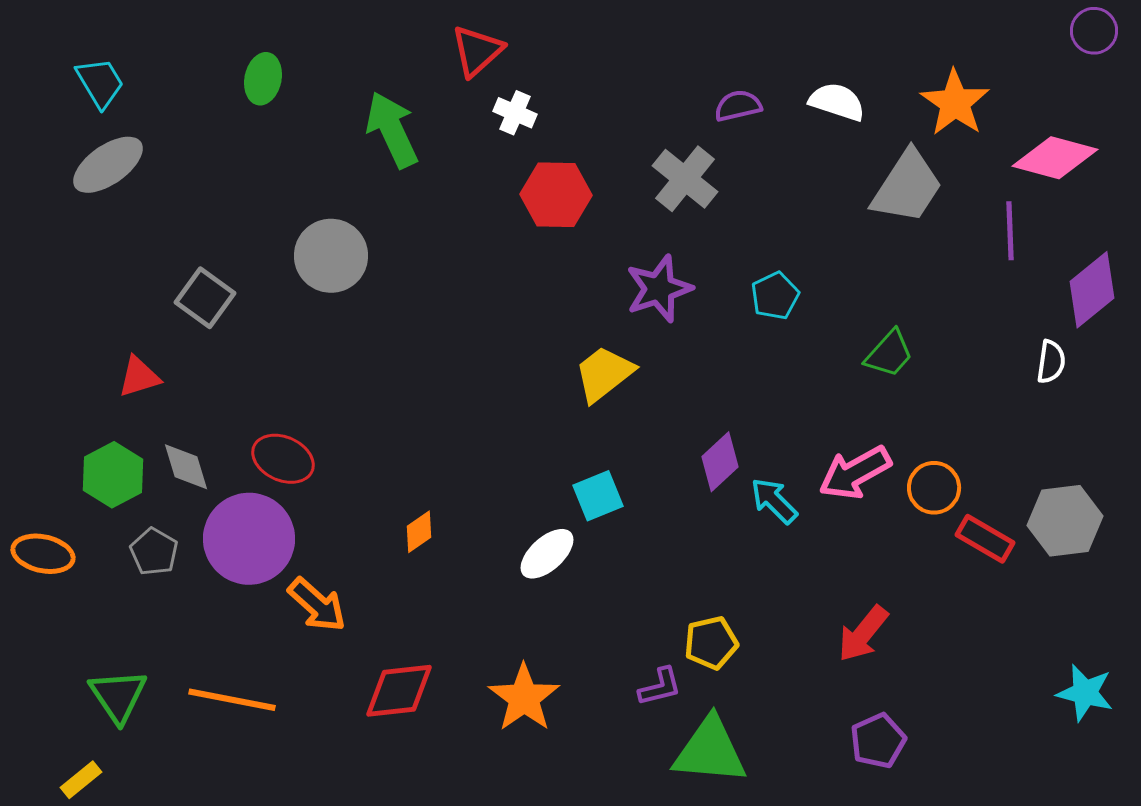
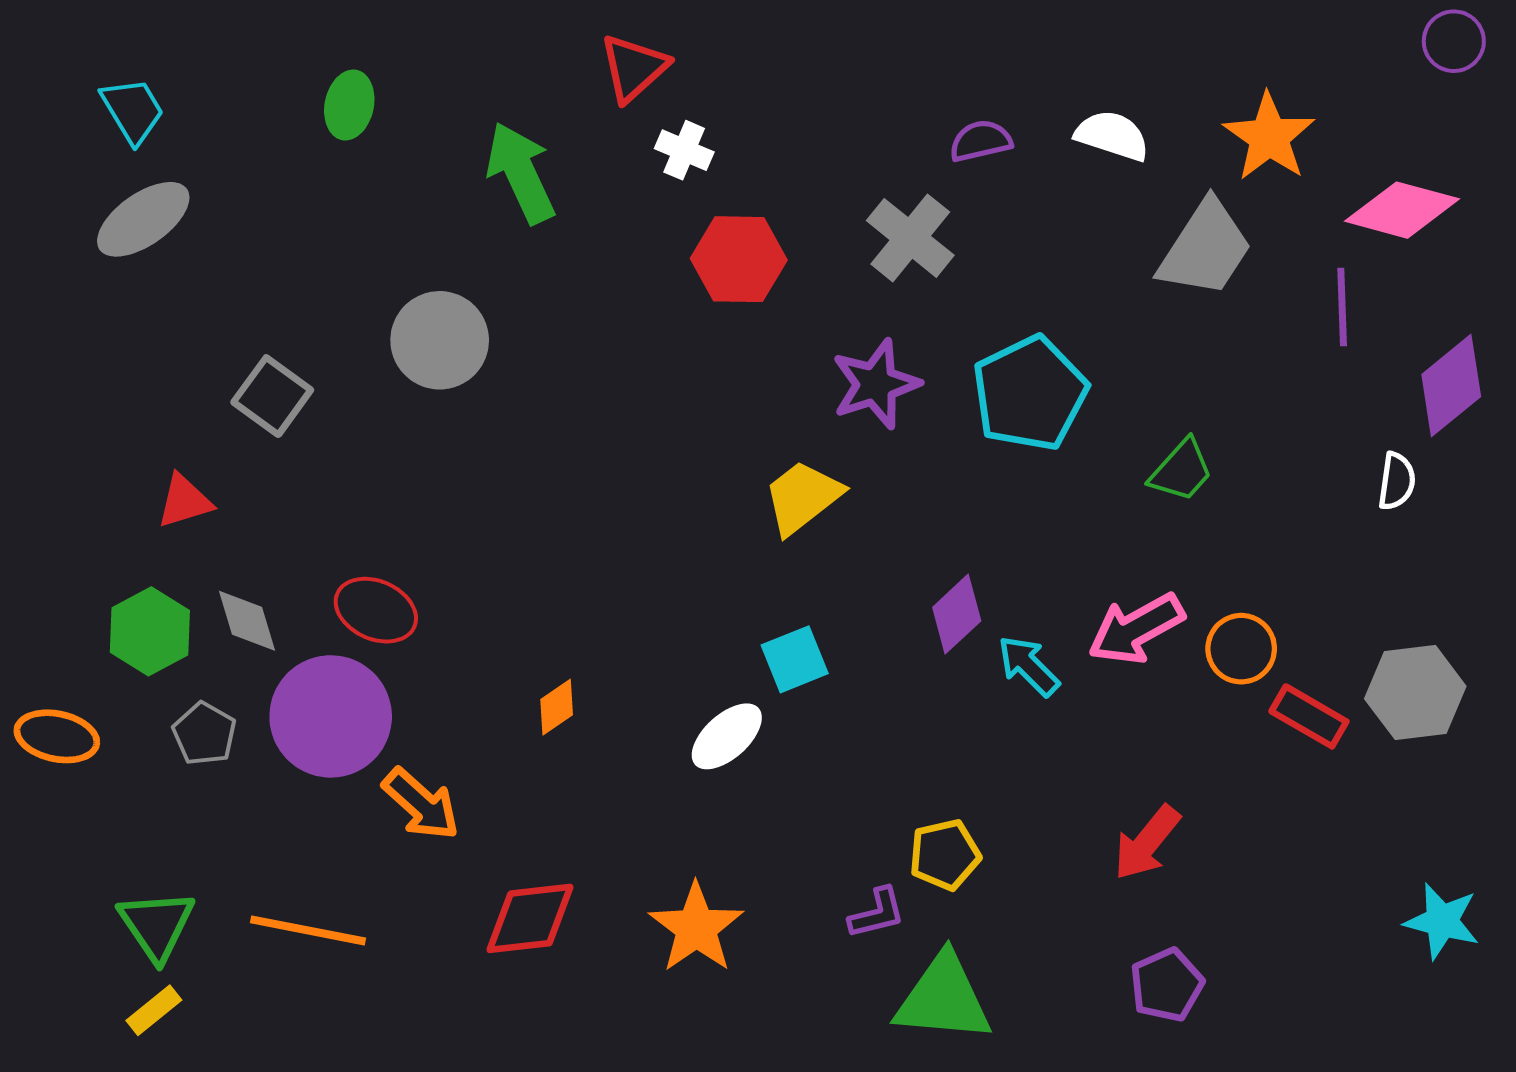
cyan pentagon: (775, 296) -> (1030, 393), size x1.8
yellow rectangle: (81, 780) -> (154, 1010), moved

